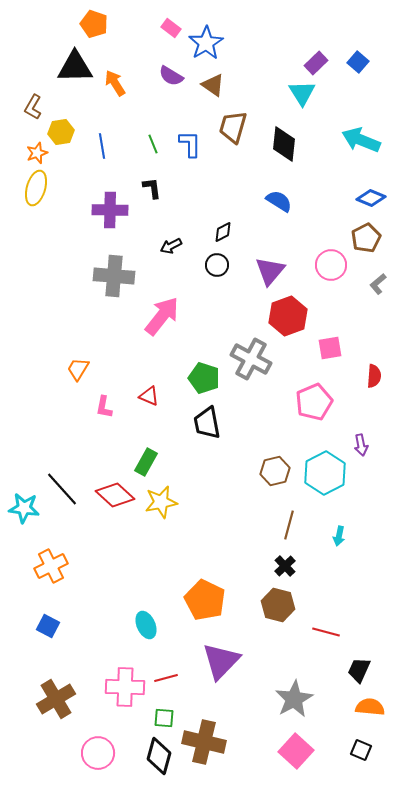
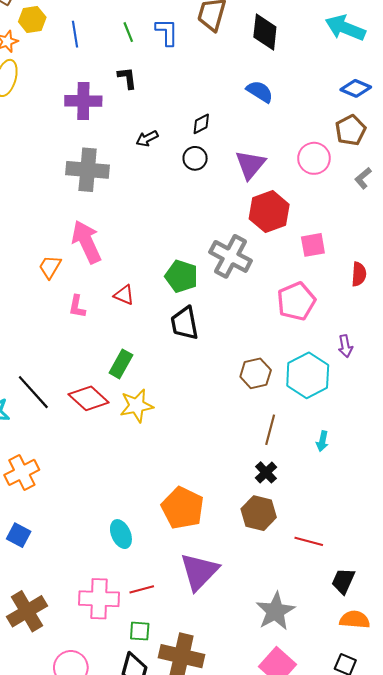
pink arrow: (162, 316) -> (86, 242), moved, turned -63

